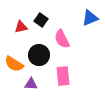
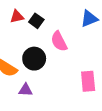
red triangle: (21, 27) -> (17, 17), moved
pink rectangle: (63, 76) -> (88, 81), moved

